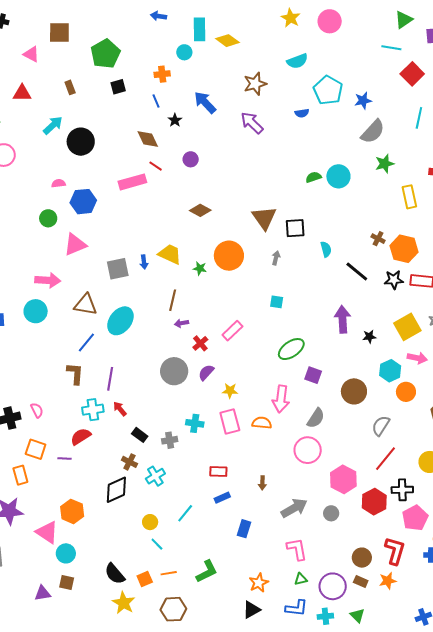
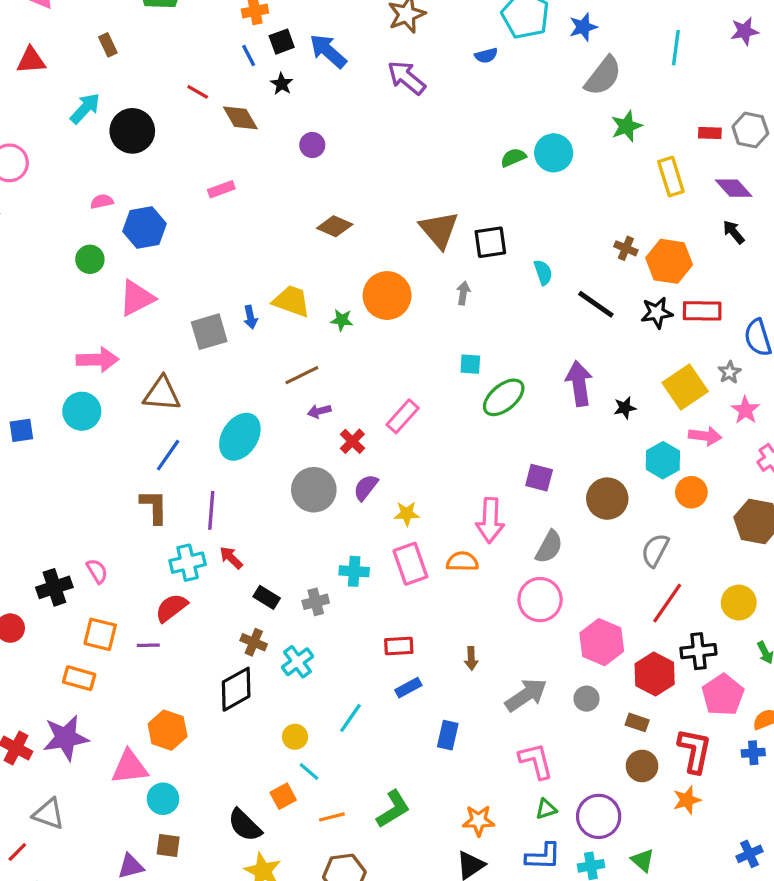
black square: (118, 87) -> (282, 42), moved
red line: (156, 166) -> (198, 92), moved
pink rectangle: (132, 182) -> (221, 189), size x0.6
brown line: (173, 300) -> (302, 375), turned 55
cyan ellipse: (120, 321) -> (240, 437), moved
green ellipse: (291, 349) -> (504, 397), moved
orange rectangle: (20, 475) -> (79, 678), turned -54
pink triangle: (47, 532) -> (130, 767), turned -35
orange square: (145, 579) -> (283, 796), moved
brown rectangle: (361, 582) -> (637, 722), moved
orange star: (259, 583) -> (479, 821), turned 30

